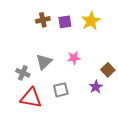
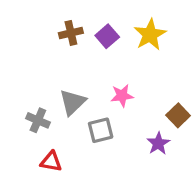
purple square: (65, 22) -> (107, 36), turned -32
gray square: (61, 90) -> (101, 130), moved
red triangle: (31, 98) -> (51, 162), size x0.6

